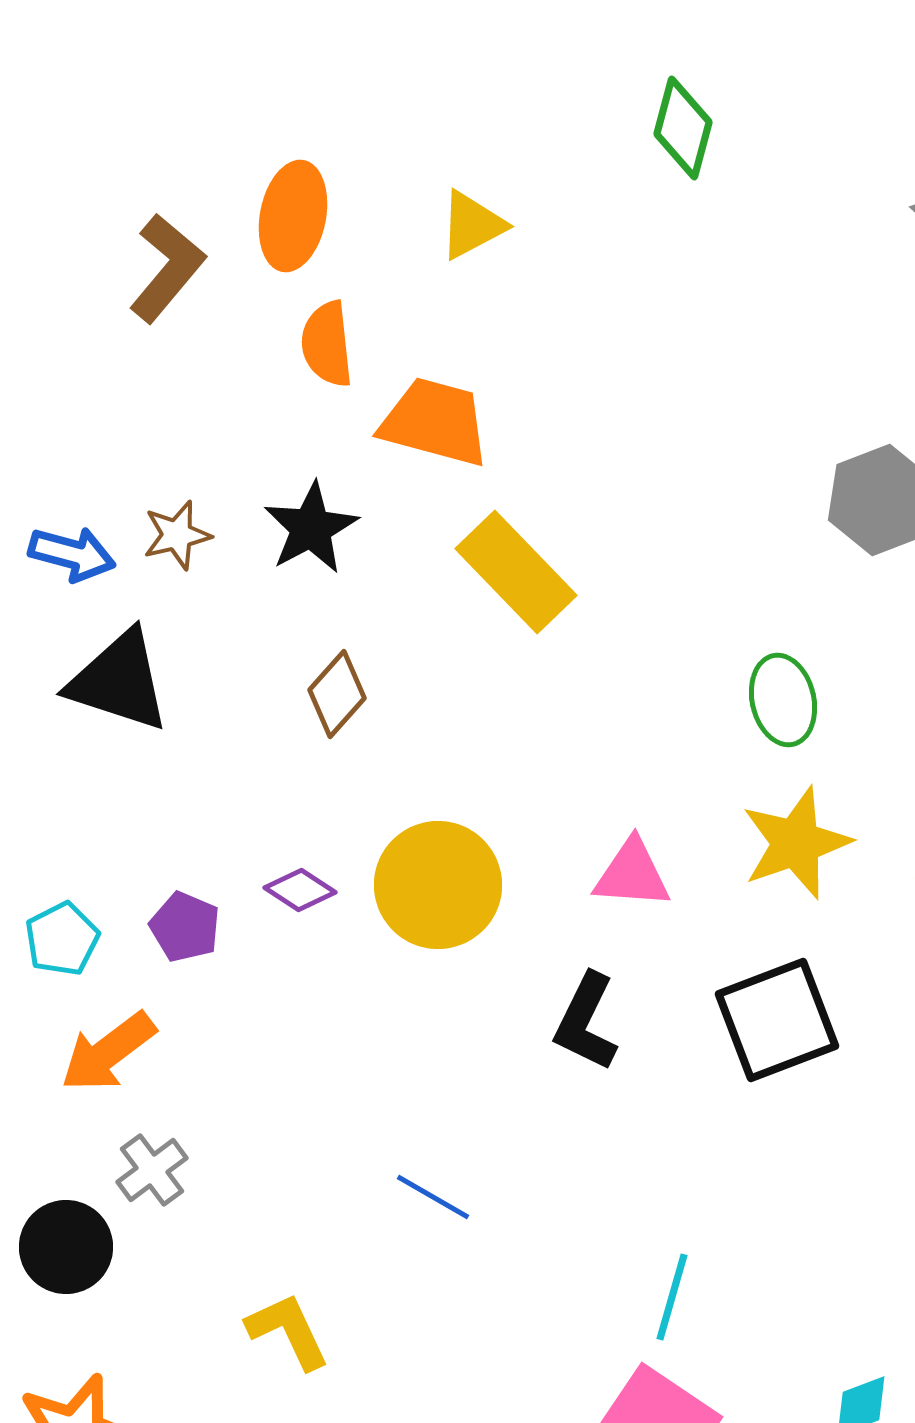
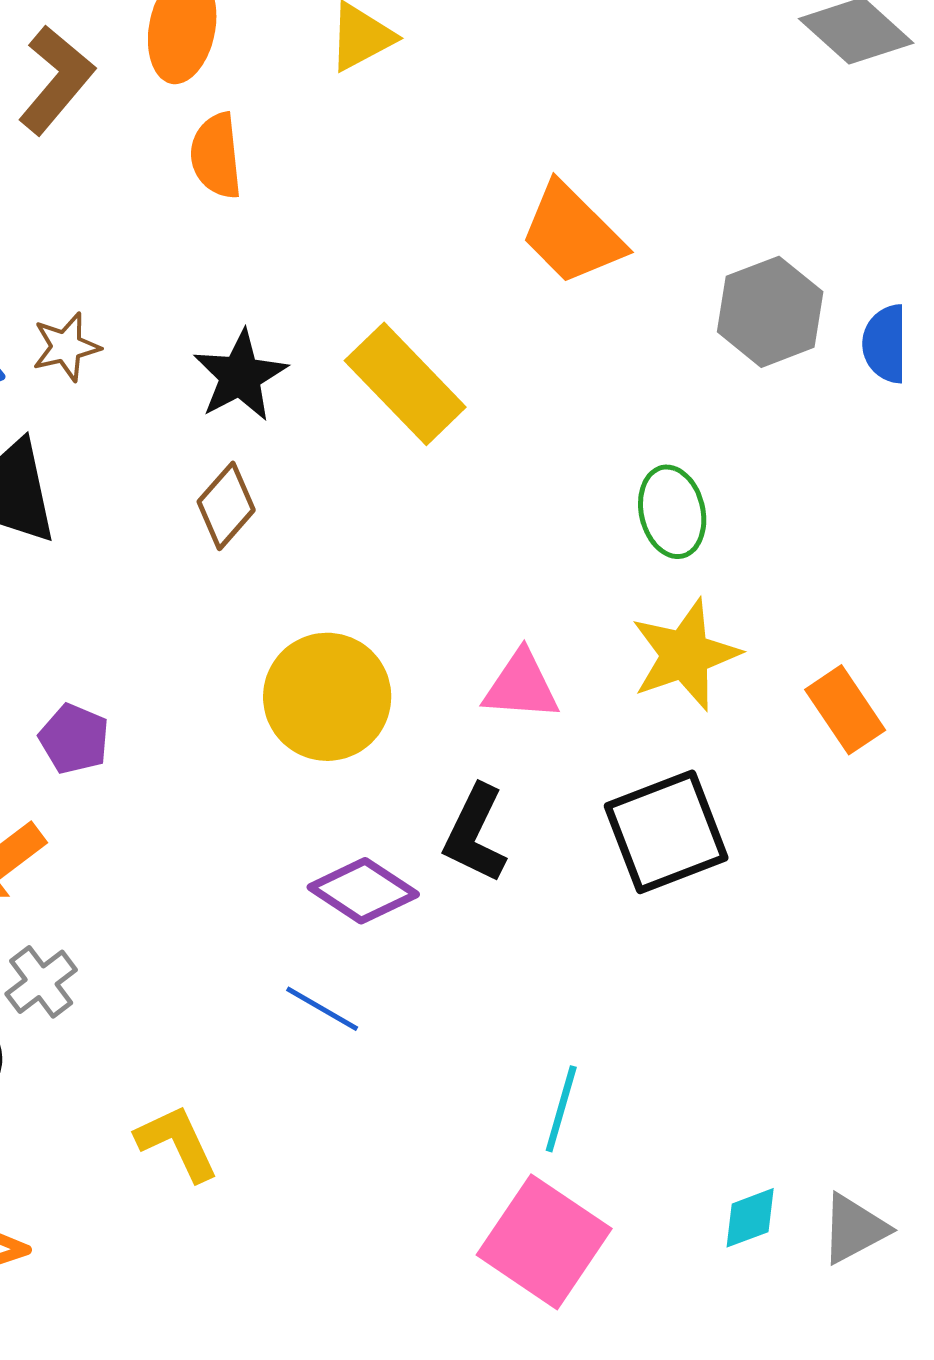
orange trapezoid: (435, 422) -> (572, 234), moved, turned -150
black star: (311, 528) -> (240, 376), moved
purple diamond: (300, 890) -> (363, 891), moved, size x1.5

